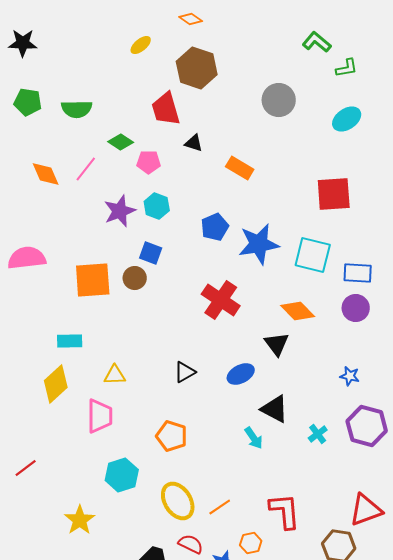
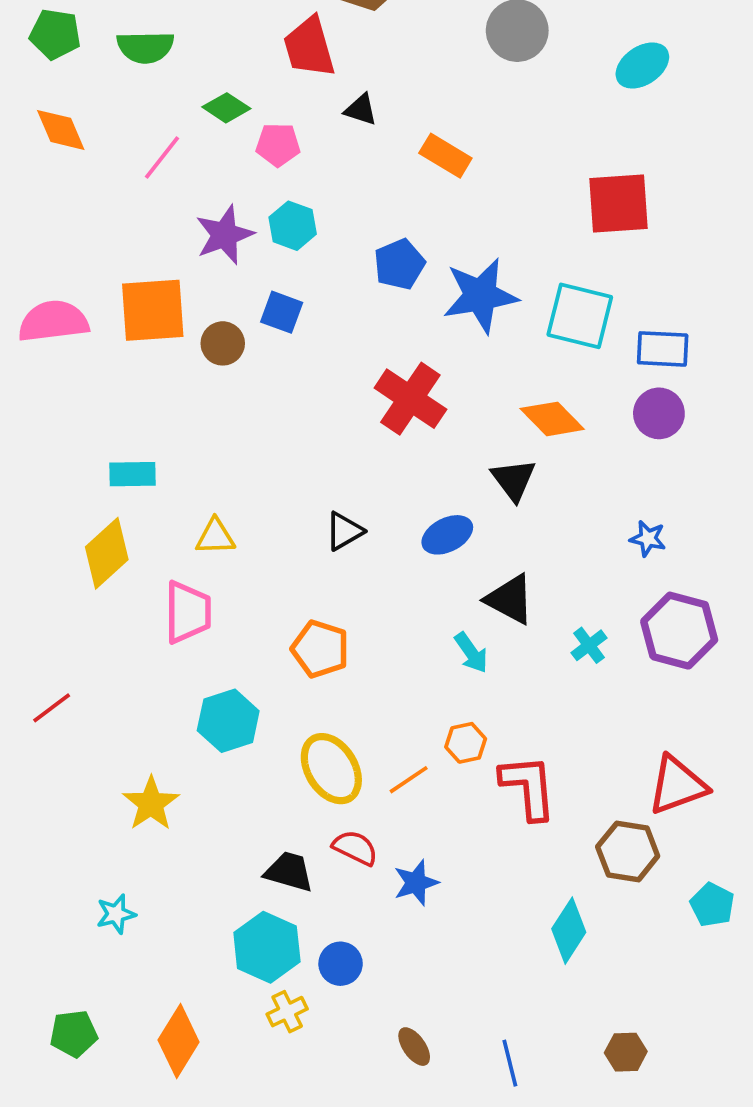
orange diamond: (46, 174) -> (61, 130), moved
brown circle: (135, 278) -> (223, 343), moved
orange square: (93, 280) -> (153, 310), moved
orange hexagon: (251, 543) -> (466, 743), moved

